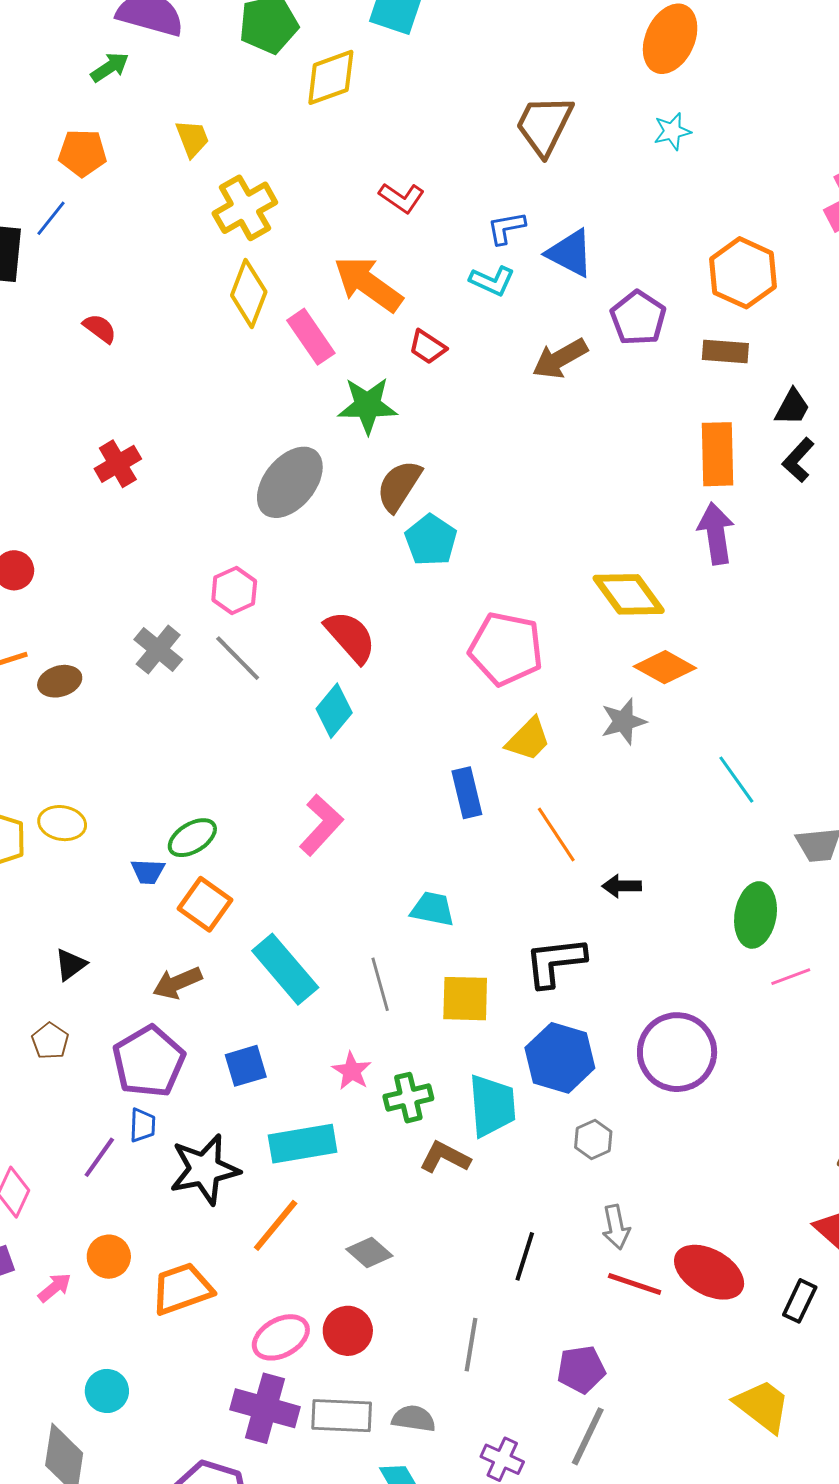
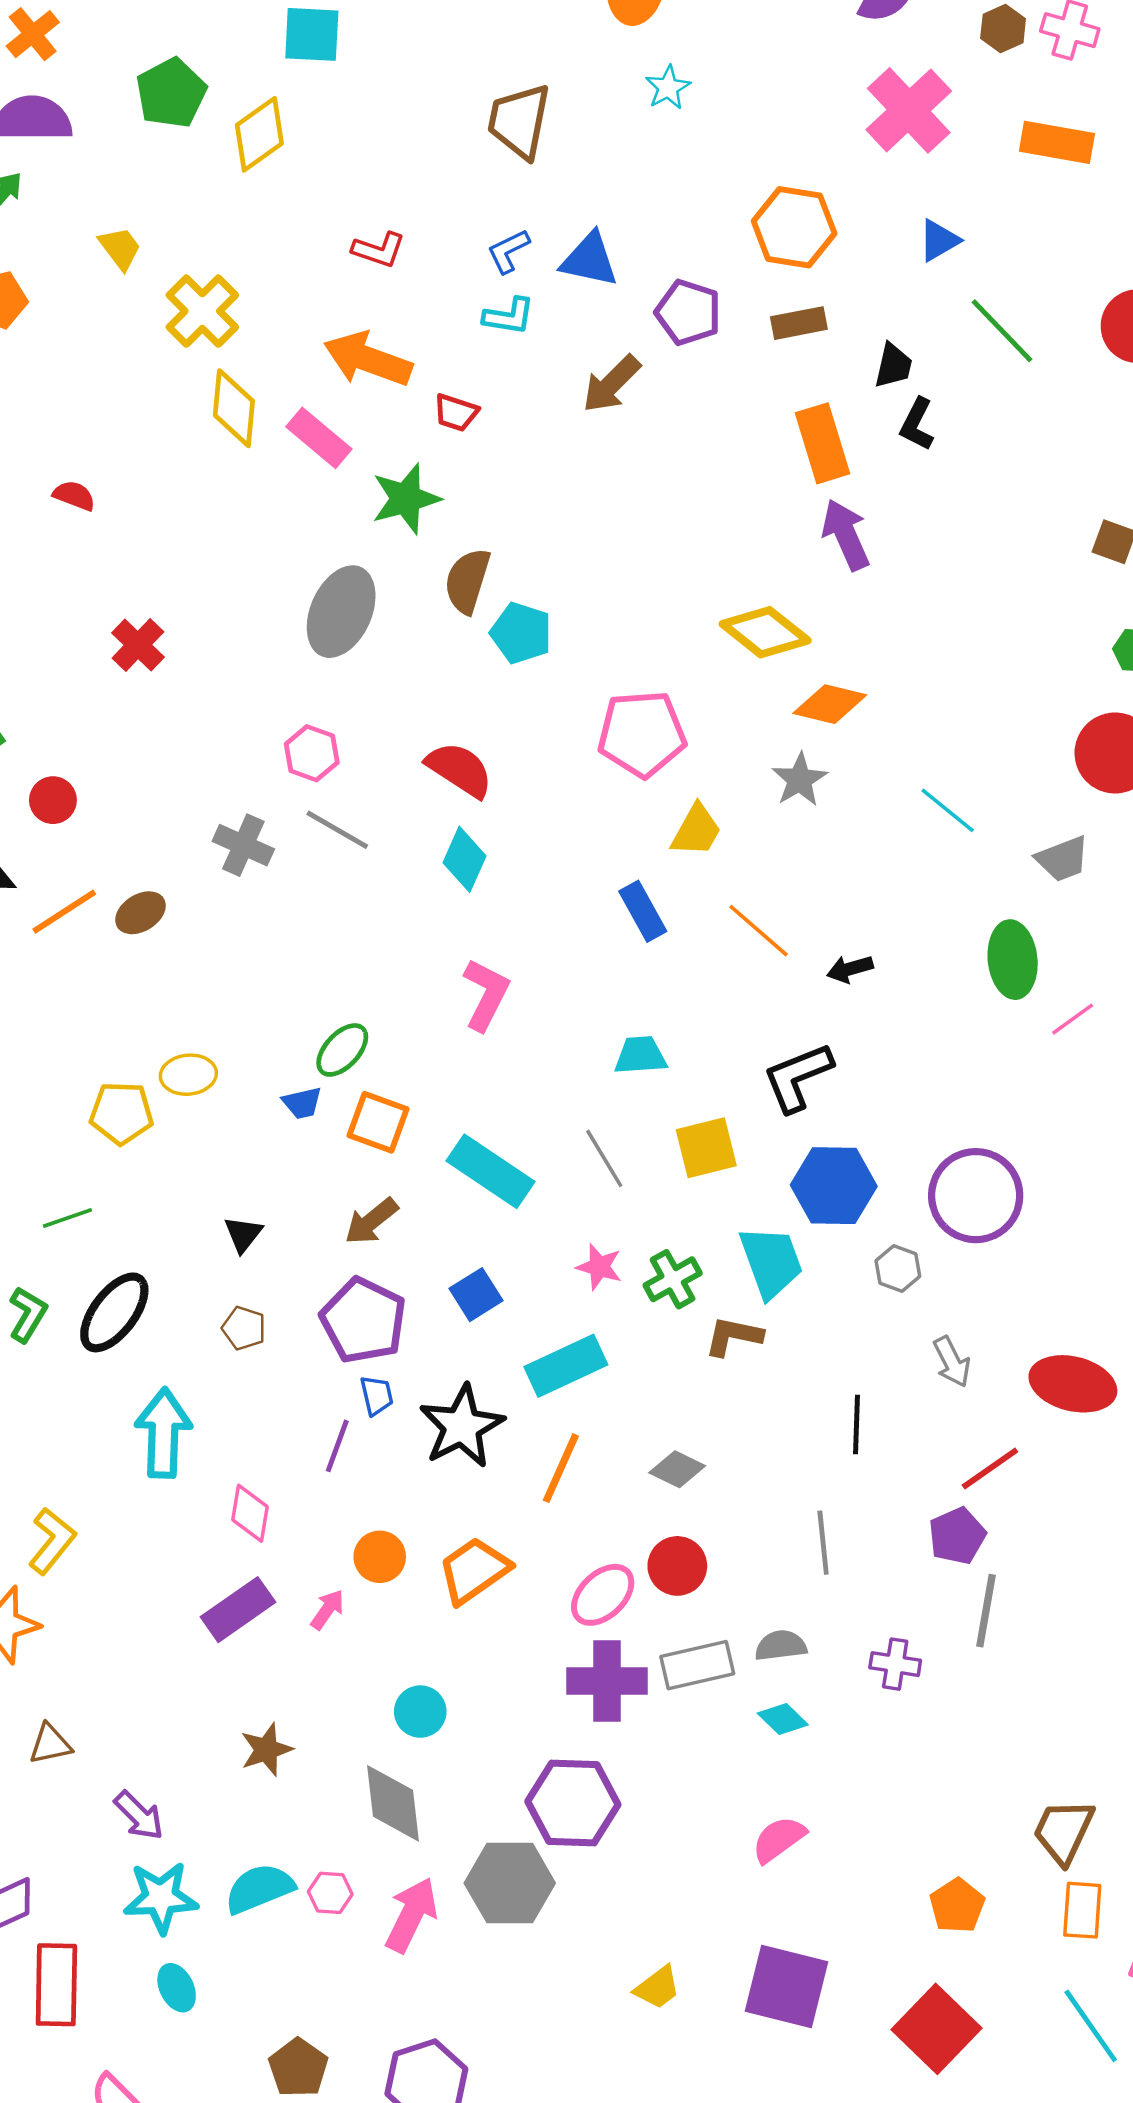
purple circle: (677, 1052) -> (976, 1196), moved
red line: (635, 1284) -> (990, 1469), moved, turned -38

